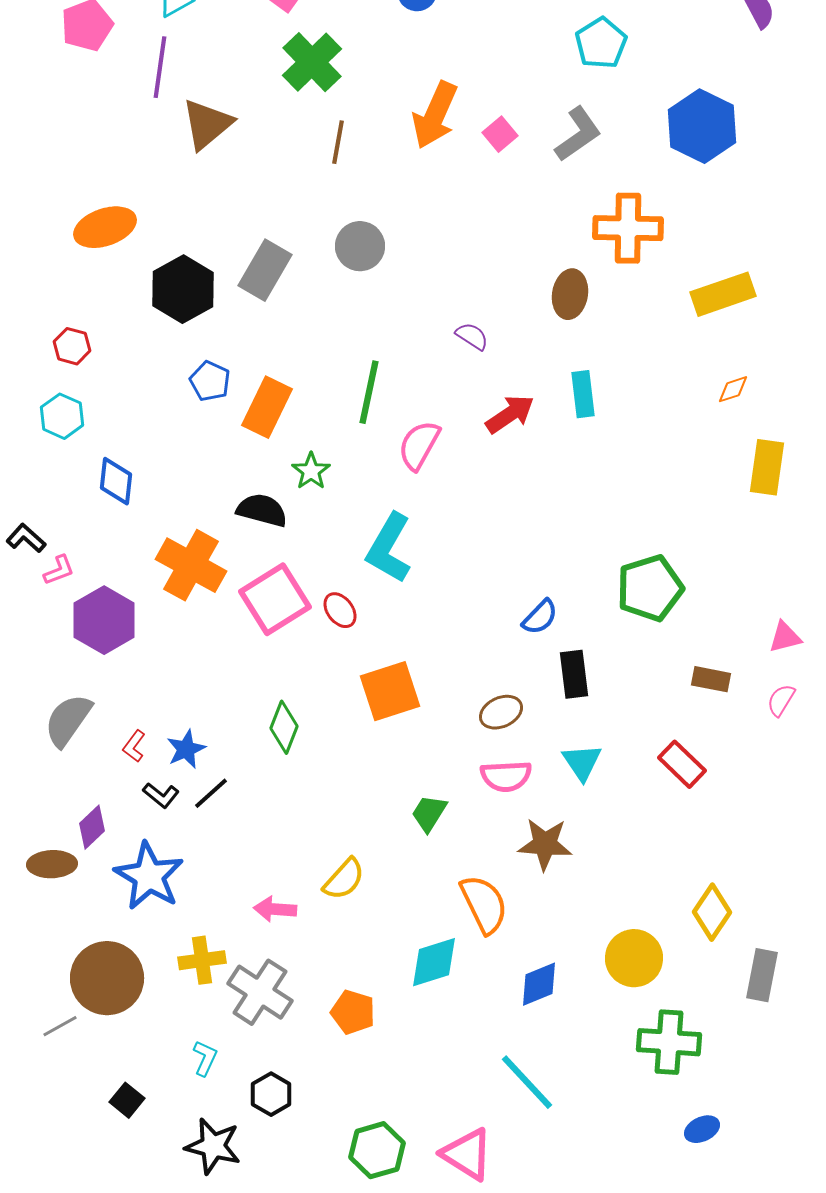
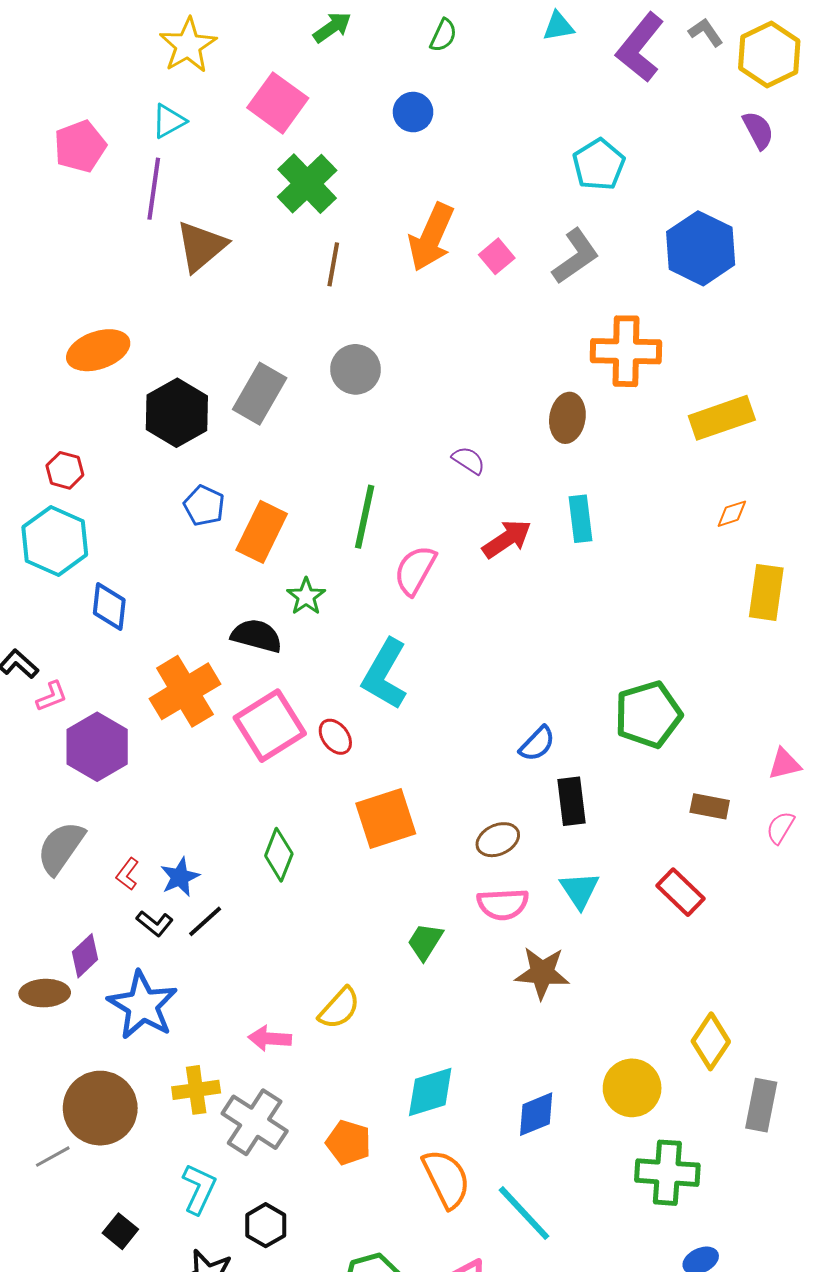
cyan hexagon: (62, 416) -> (55, 541), size x1.5
orange cross: (191, 565) -> (185, 691), turned 30
orange semicircle: (484, 904) -> (446, 1179), moved
cyan L-shape: (205, 1058) -> (199, 1189), size x1.4

